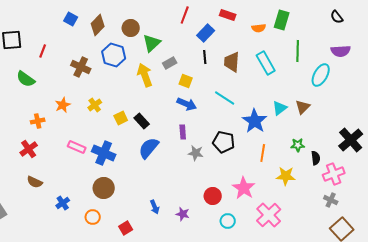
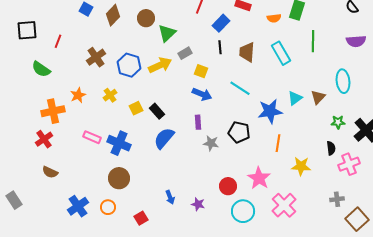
blue hexagon: (114, 55) -> (129, 65), moved
brown cross: (81, 67) -> (96, 57), turned 30
yellow arrow: (145, 75) -> (160, 65), turned 85
cyan ellipse: (321, 75) -> (343, 81), moved, turned -35
orange cross: (38, 121) -> (53, 111), size x1.6
blue star: (255, 121) -> (270, 111), turned 30
green star: (298, 145) -> (338, 122), moved
gray cross: (331, 200) -> (337, 199), moved, turned -32
blue cross: (63, 203) -> (78, 206), moved, size x1.5
cyan circle: (228, 221) -> (243, 211), size x1.5

